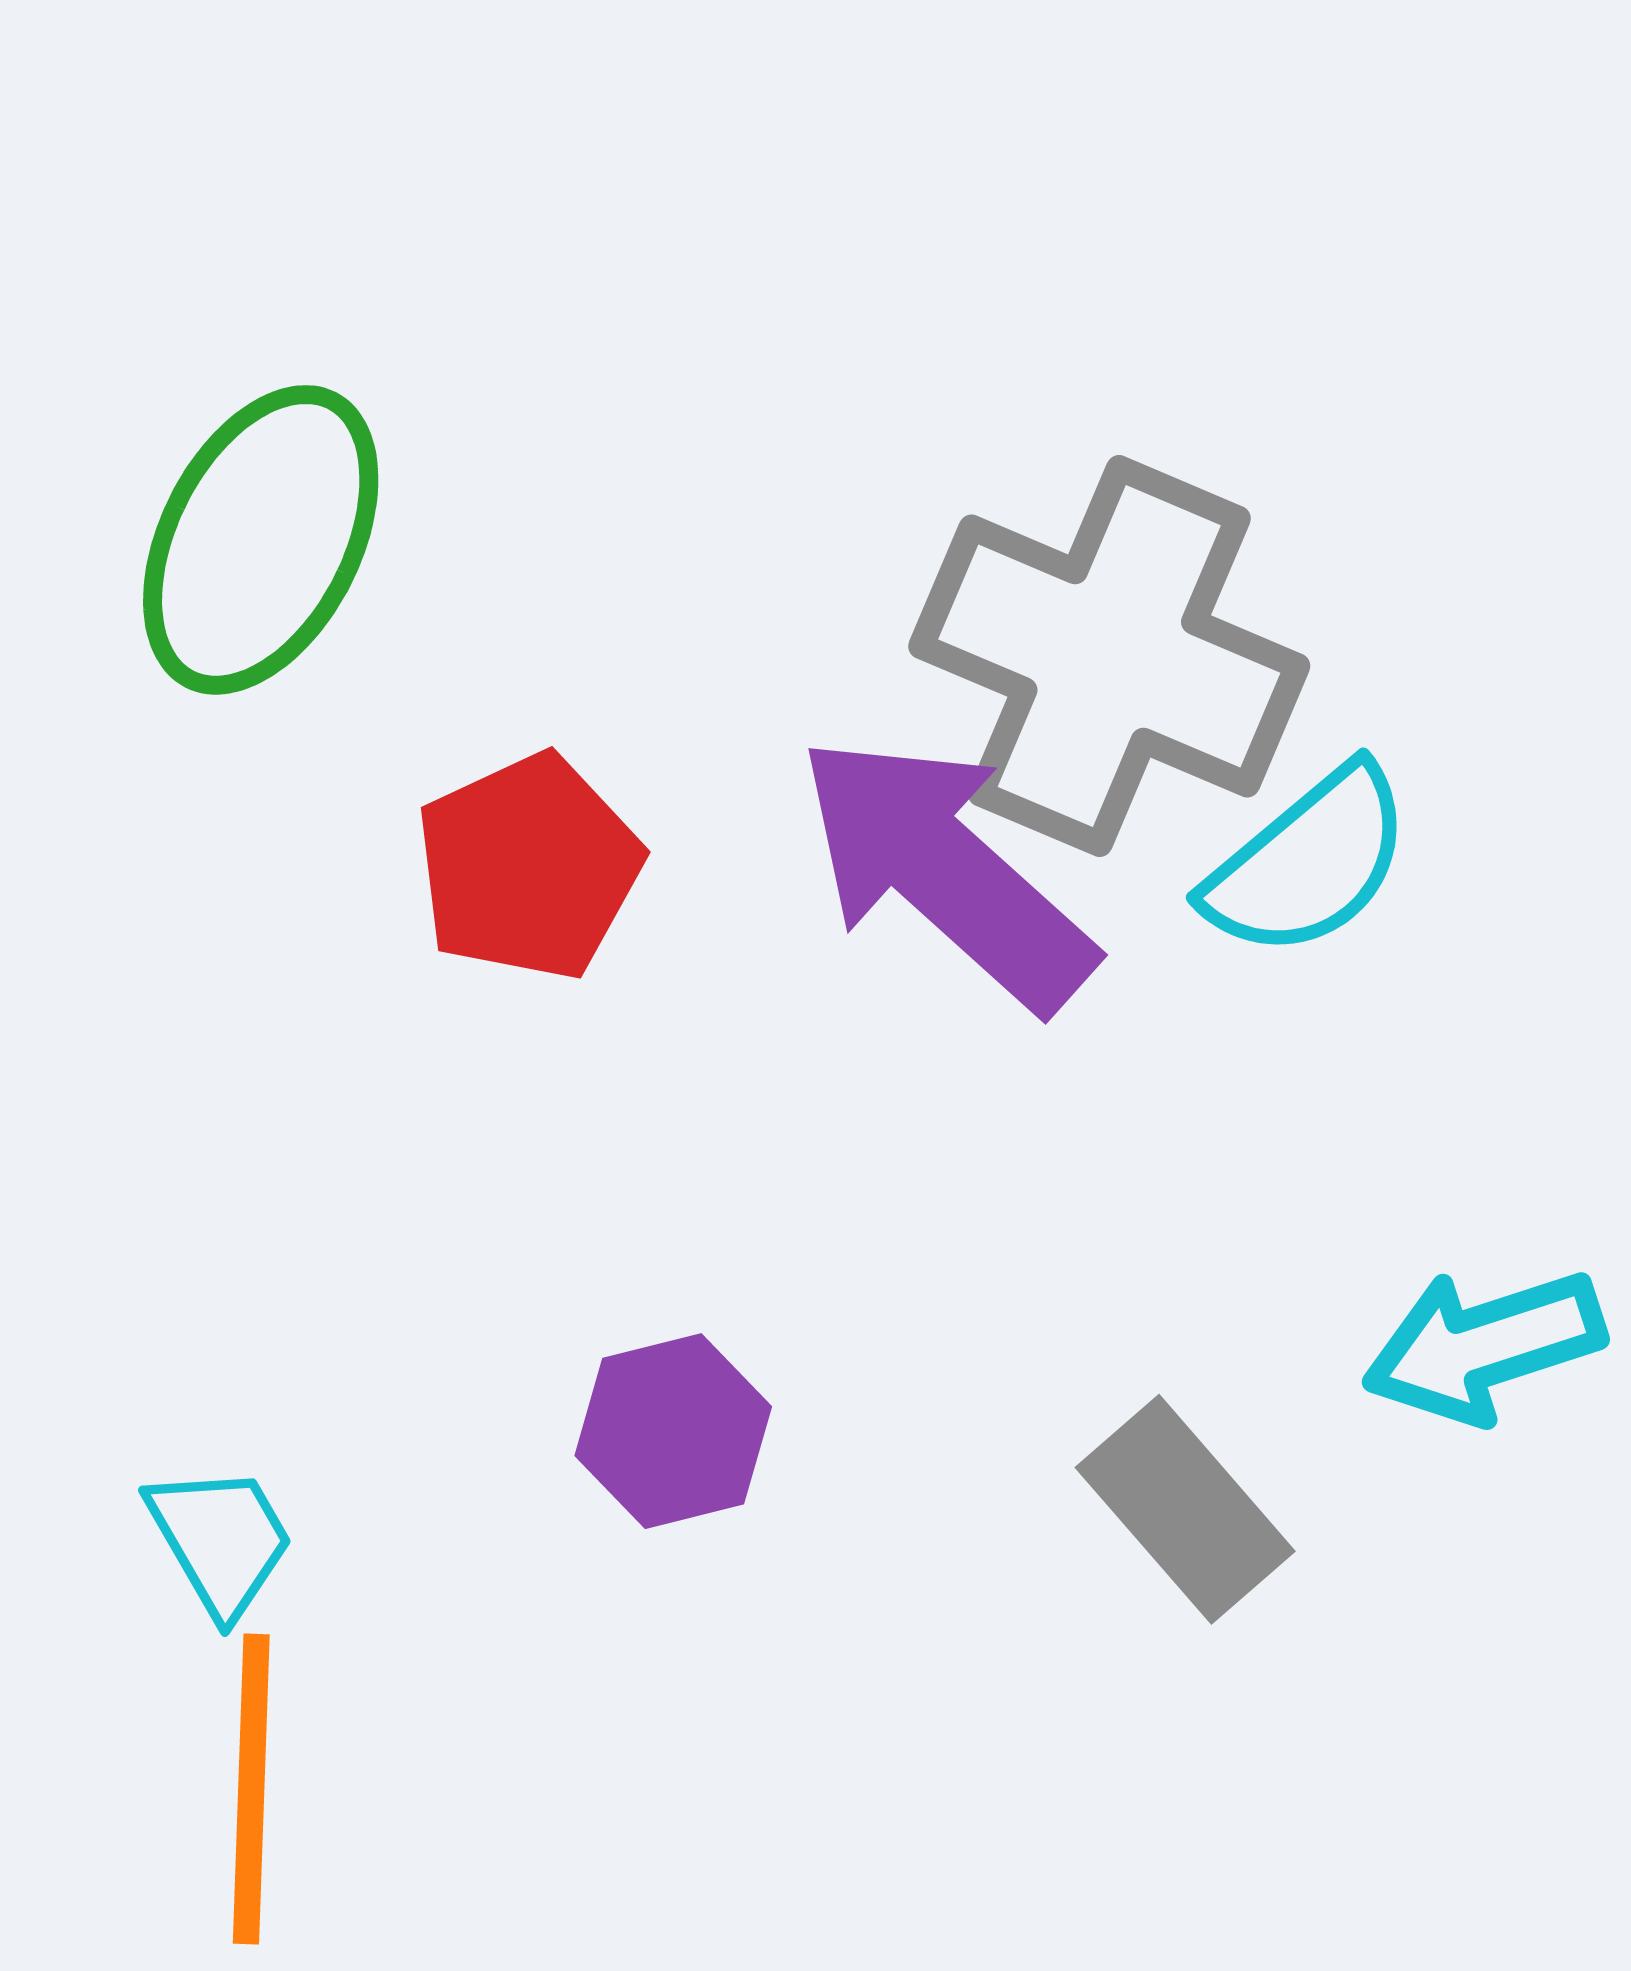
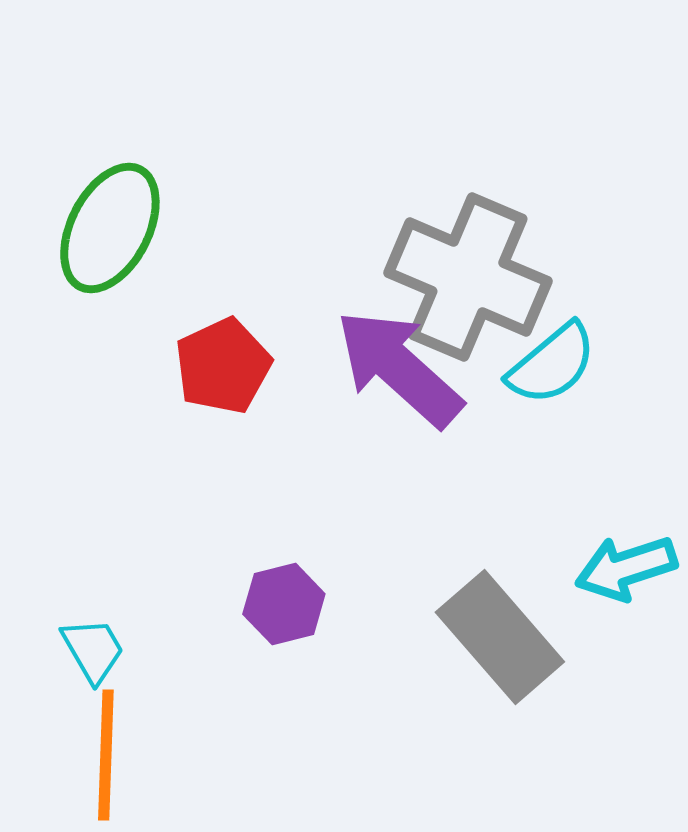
gray rectangle: (1185, 1509) -> (500, 637), size x1.4

